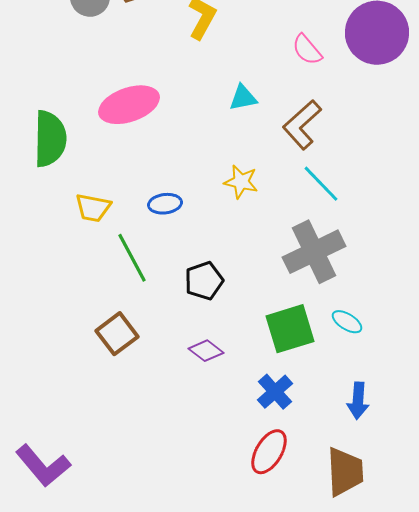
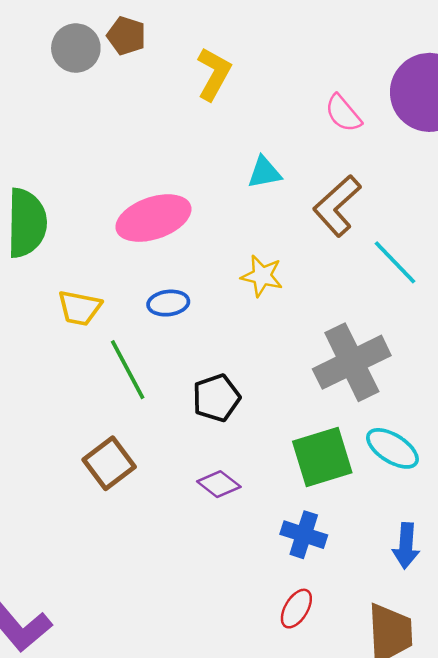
pink ellipse: (129, 105) -> (153, 218), moved
cyan line: (321, 184) -> (395, 262), moved
cyan ellipse: (347, 322) -> (392, 448), size x1.4
blue cross: (275, 392) -> (304, 535), turned -30
red ellipse: (269, 452) -> (296, 609), size x0.7

